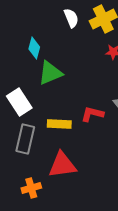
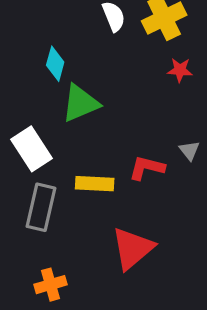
red triangle: (62, 165) -> (133, 248), moved, turned -32

